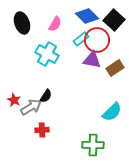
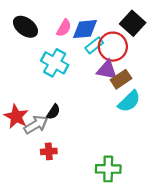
blue diamond: (87, 16) -> (85, 29), moved, turned -50
black ellipse: (22, 23) -> (25, 27), turned -35
brown rectangle: (115, 68) -> (121, 79), moved
red star: (14, 100) -> (16, 116), size x1.5
cyan semicircle: (112, 112) -> (129, 101), moved

